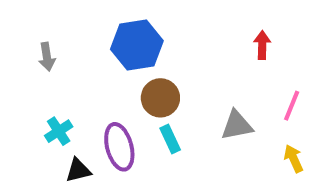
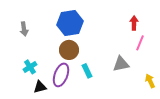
brown circle: (160, 98) -> (69, 50), moved
pink line: (292, 106) -> (140, 43), moved
purple ellipse: (119, 147) -> (61, 75), turned 35

